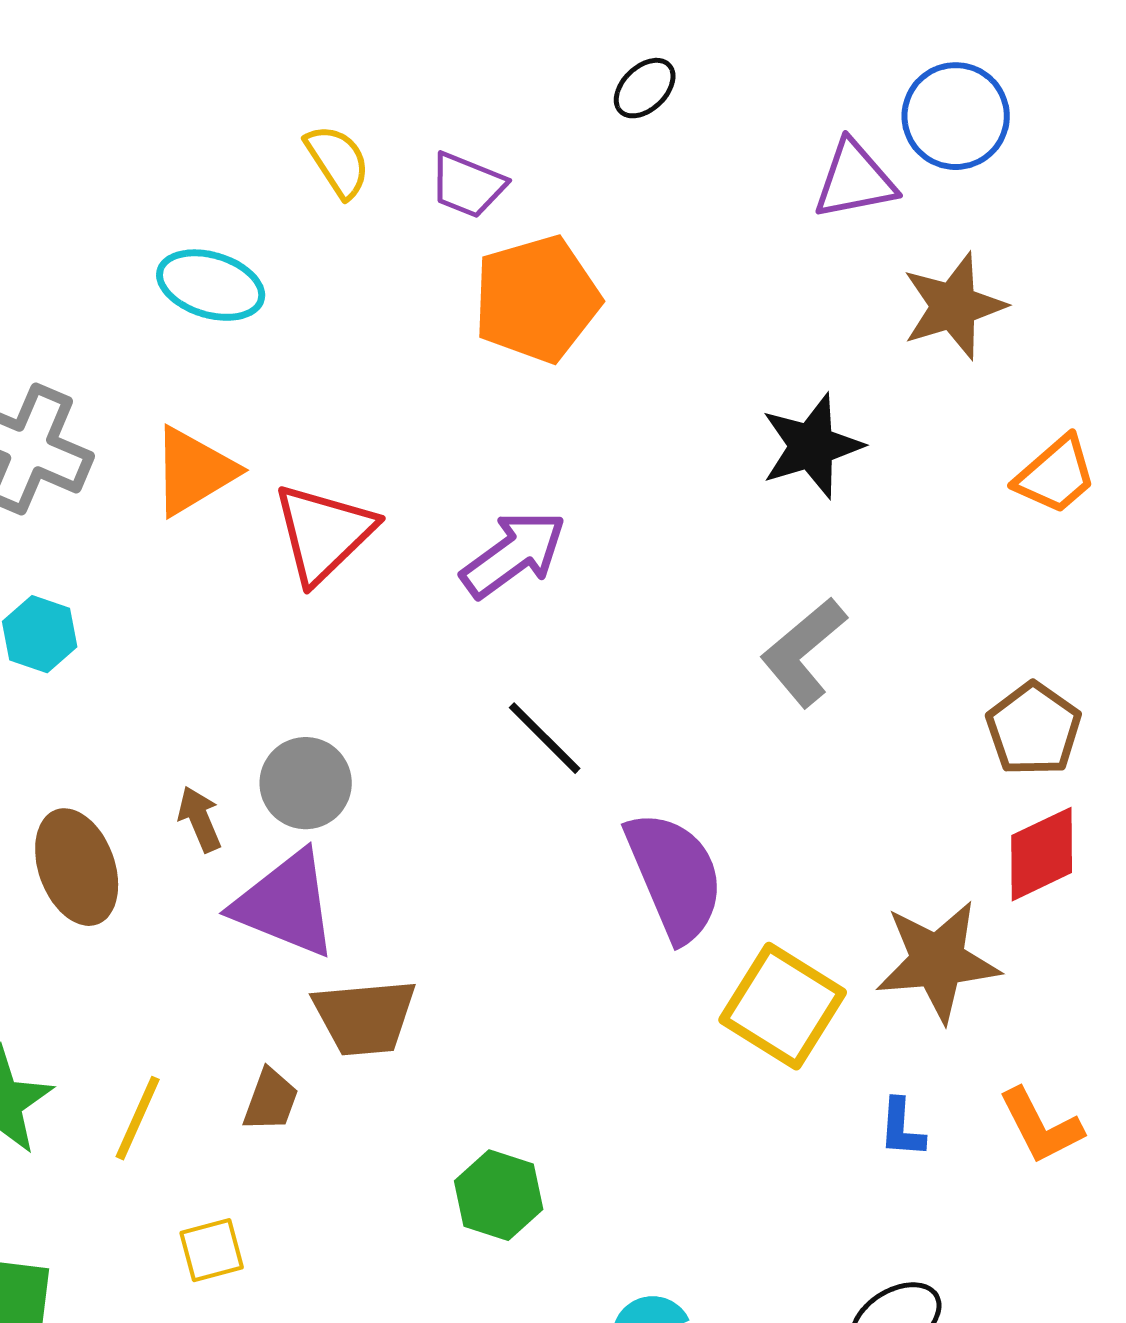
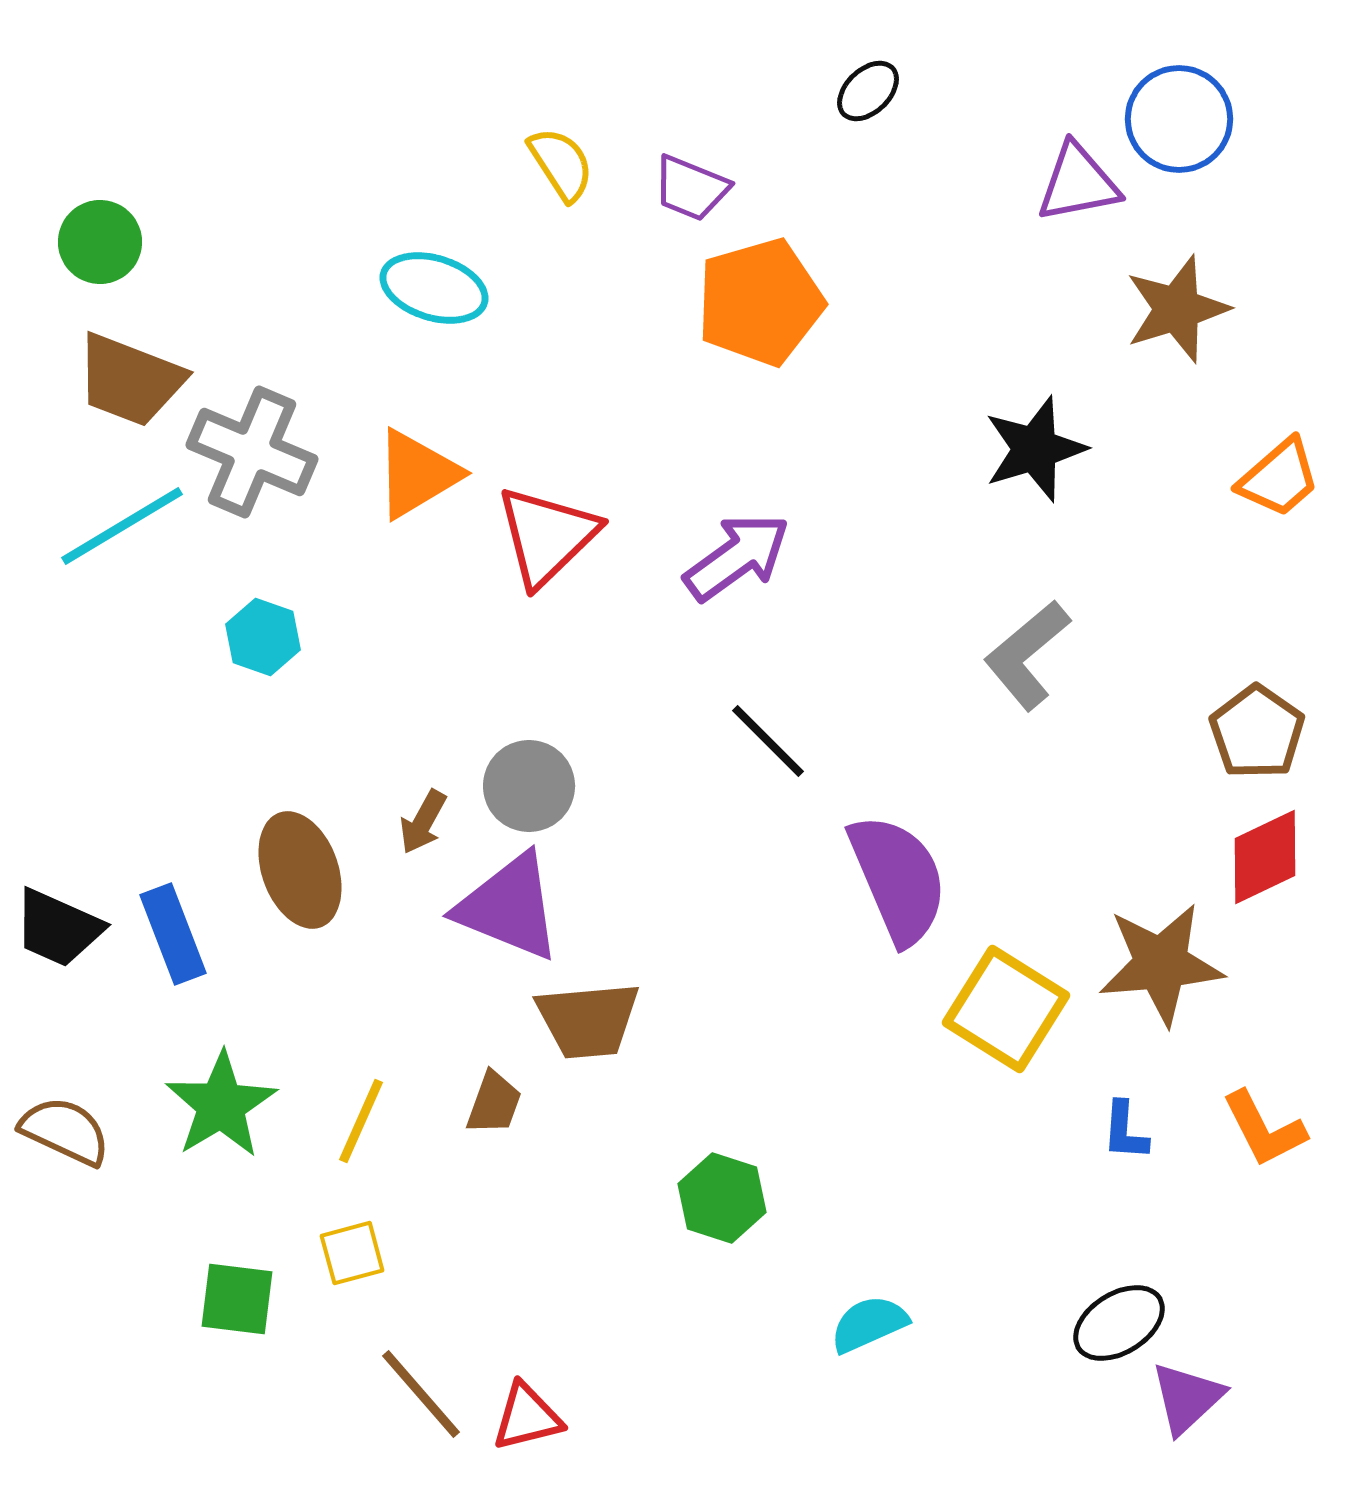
brown arrow: (200, 819) -> (423, 822), turned -128
yellow square: (212, 1250) -> (352, 1253), moved

